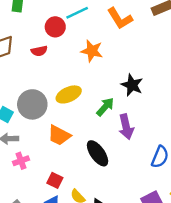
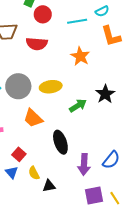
red circle: (55, 27) -> (43, 14), moved
red semicircle: (39, 51) -> (37, 44), size x1.5
purple arrow: (126, 127) -> (84, 164), moved

